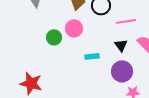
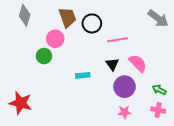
pink circle: (74, 28) -> (55, 39), moved
purple circle: (122, 71) -> (124, 87), moved

